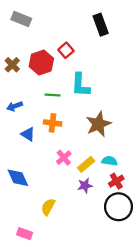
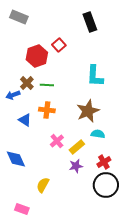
brown cross: (12, 65) -> (27, 83), moved
cyan L-shape: (80, 85) -> (95, 76), moved
cyan semicircle: (110, 161) -> (98, 134), moved

